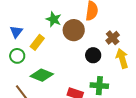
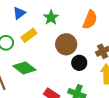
brown circle: (74, 30) -> (66, 44), moved
blue triangle: (16, 32) -> (19, 13), moved

